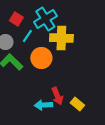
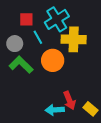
red square: (16, 19) -> (26, 19), turned -32
cyan line: (27, 36) -> (38, 37), turned -64

